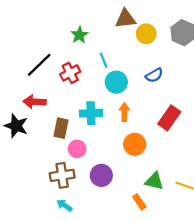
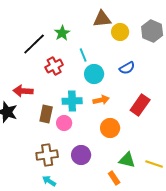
black line: (39, 65) -> (34, 44), moved
orange arrow: (124, 112) -> (101, 100), turned 77
pink circle: (77, 149) -> (64, 123), moved

